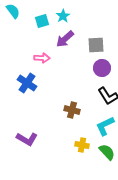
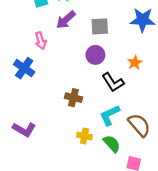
pink arrow: (42, 58) -> (41, 41), turned 70
purple circle: (102, 68) -> (95, 55), moved

